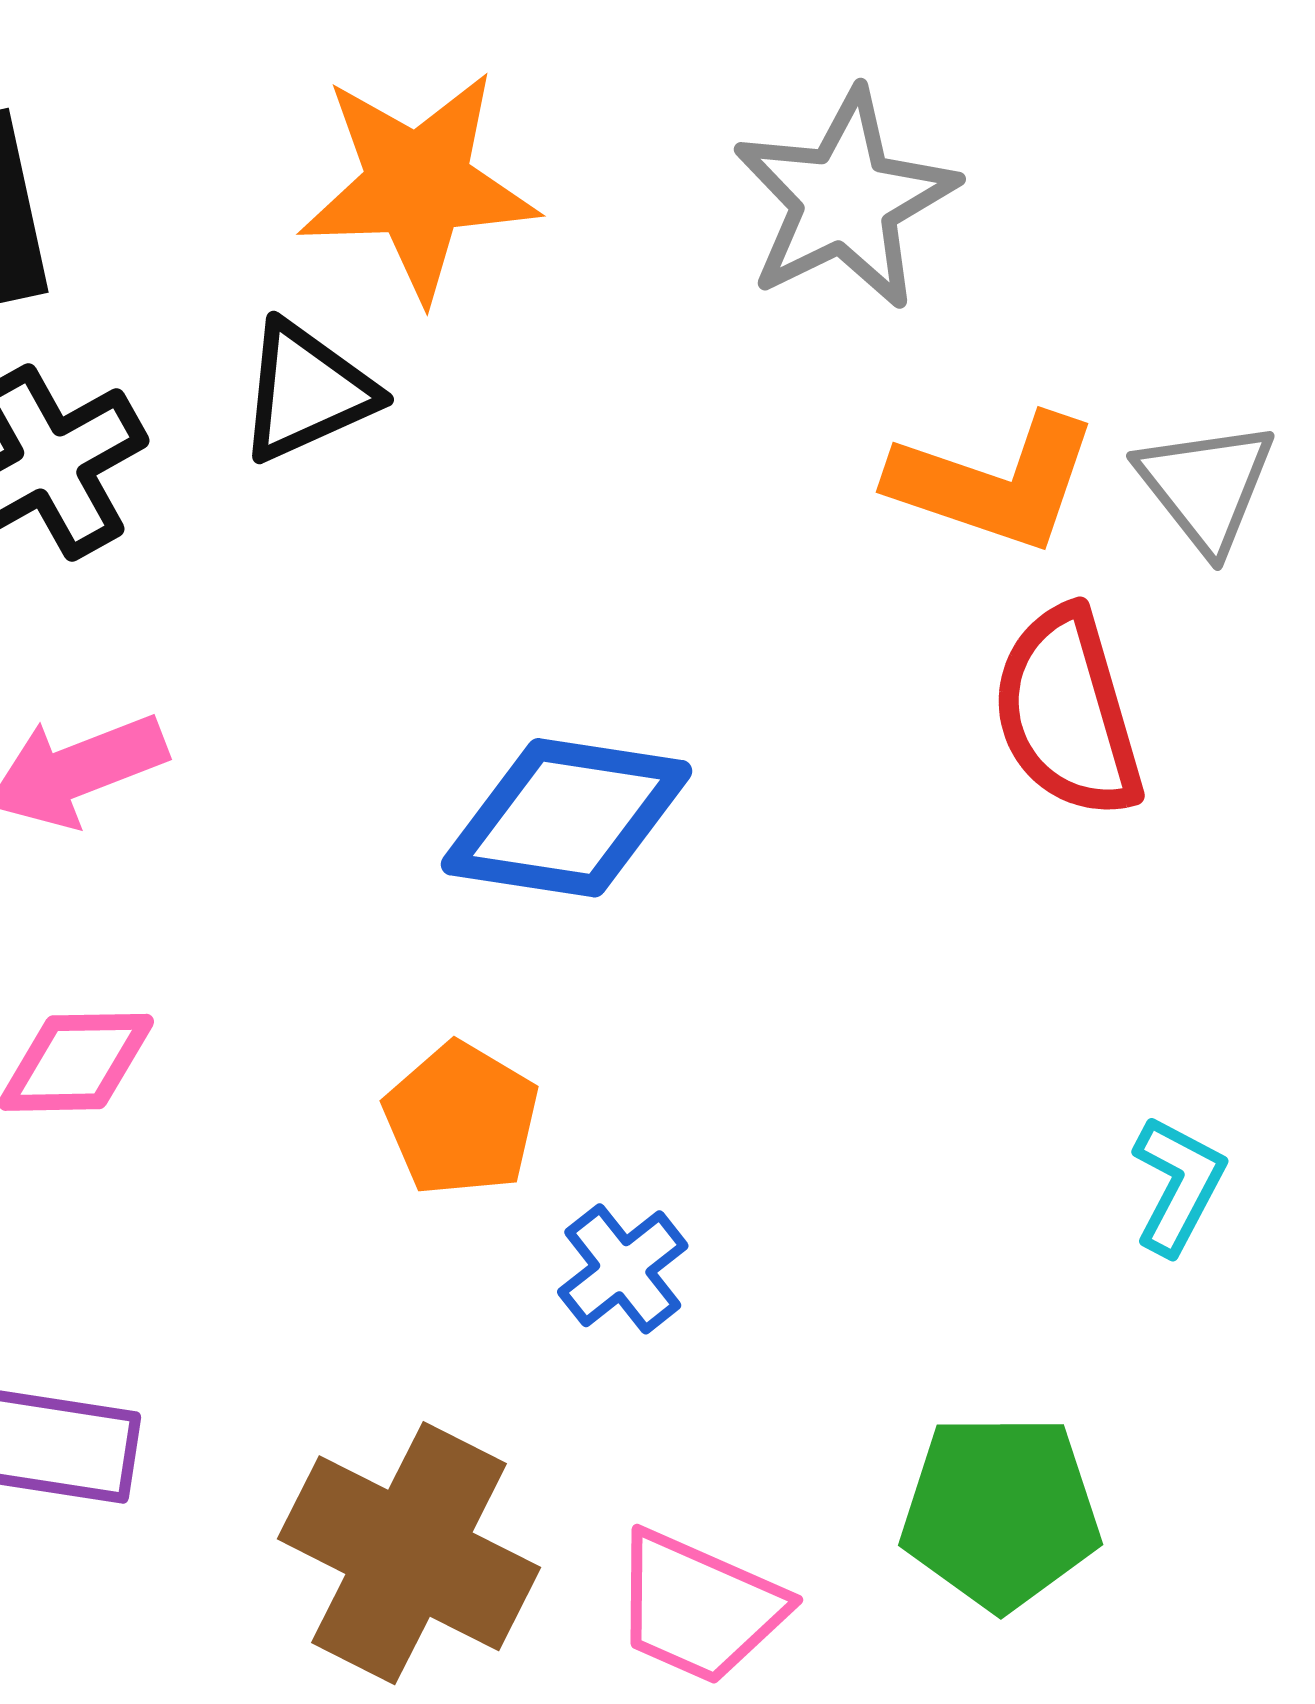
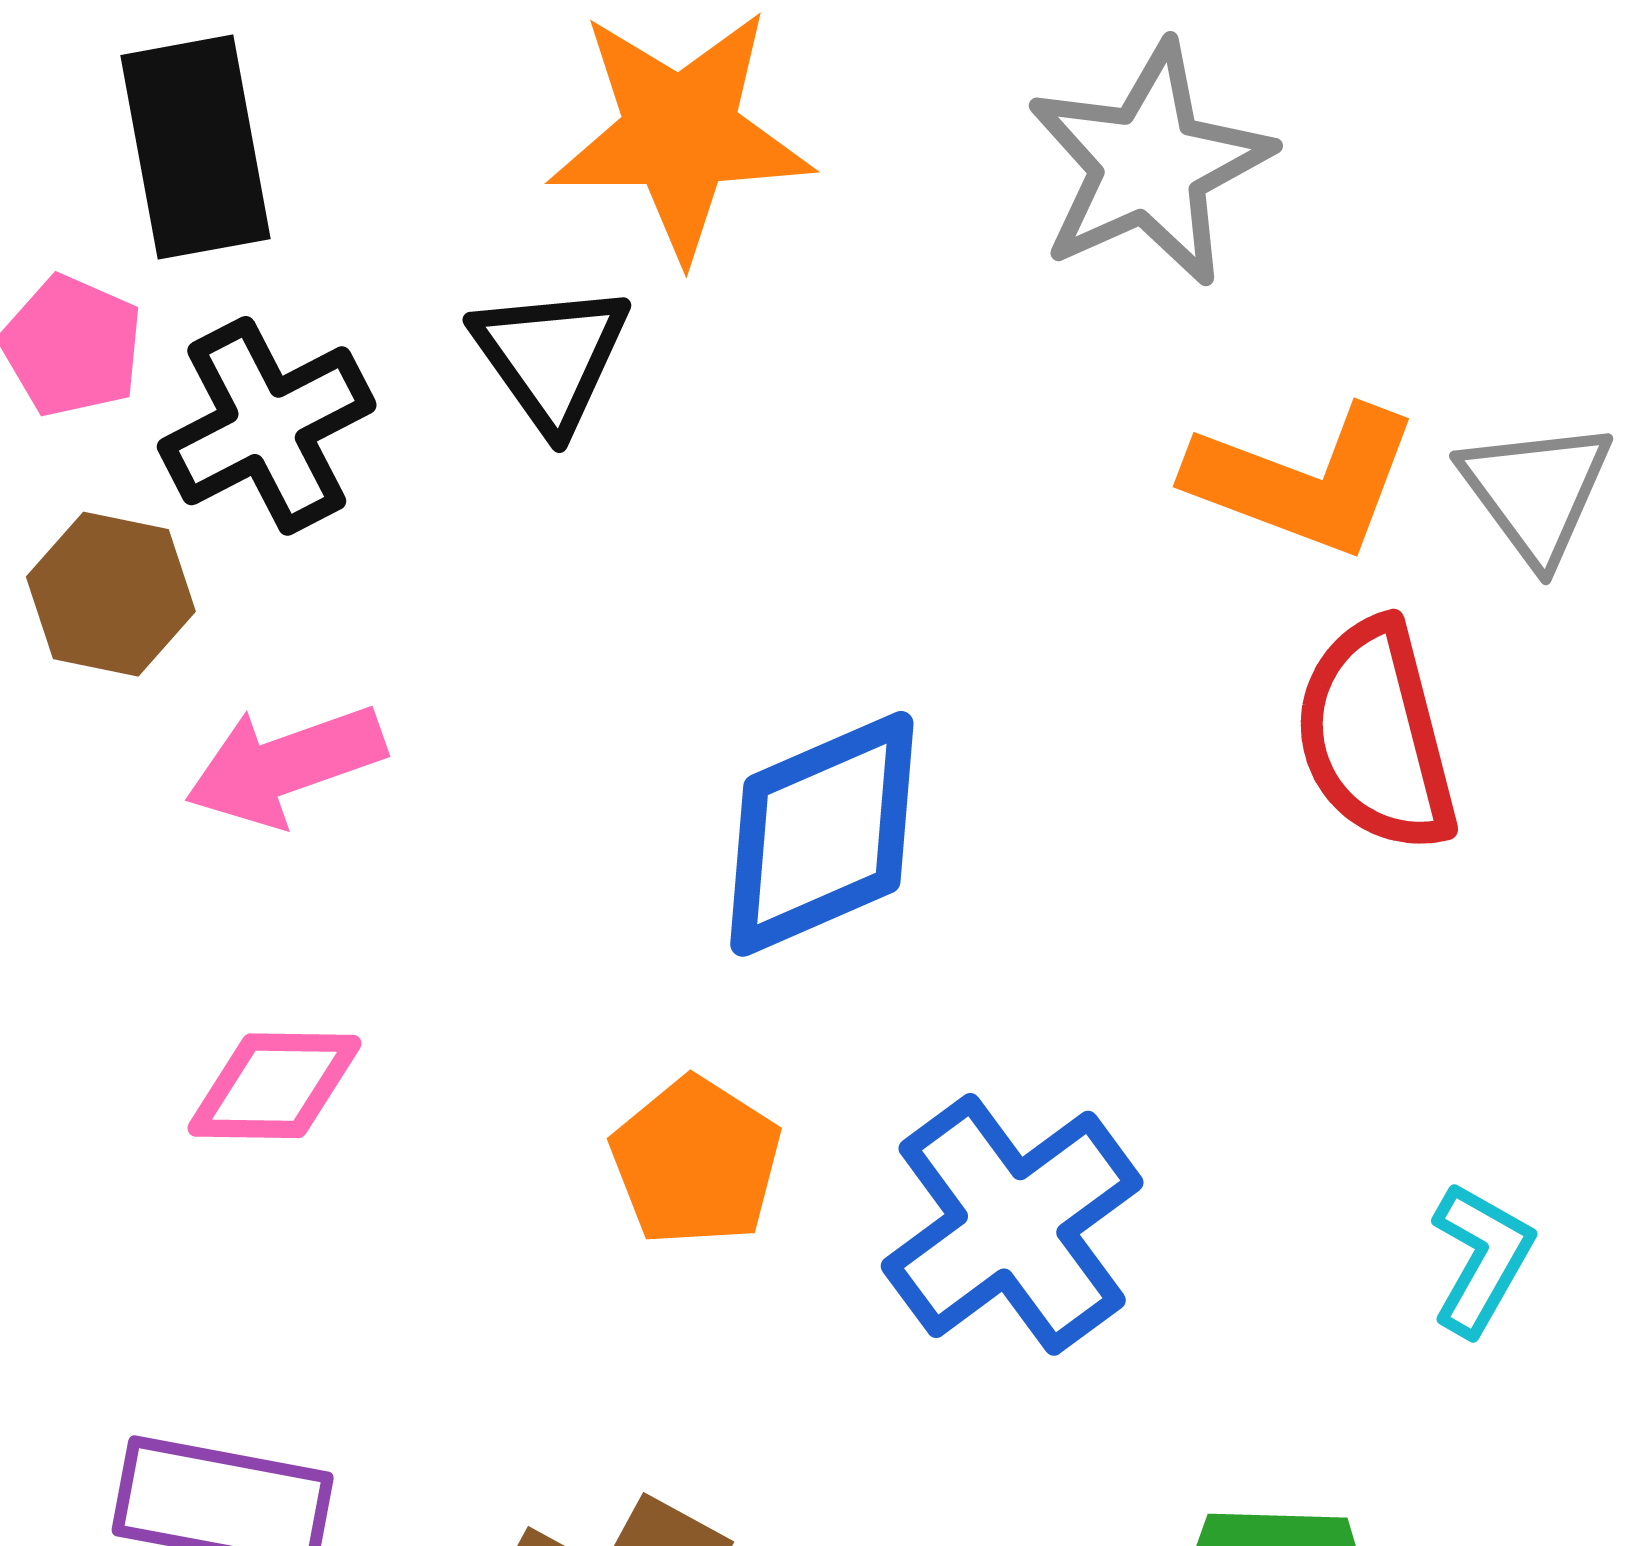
black triangle: (307, 392) -> (551, 357), turned -43
blue diamond: (567, 818) -> (822, 834), turned -34
blue cross: (623, 1269) -> (1012, 1224), moved, size x1.8

